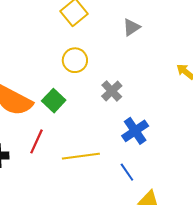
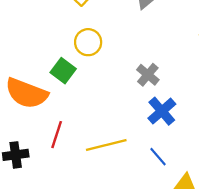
gray cross: (112, 91) -> (148, 75), moved
green square: (54, 101) -> (63, 71), moved

